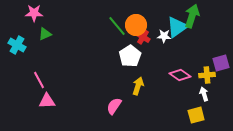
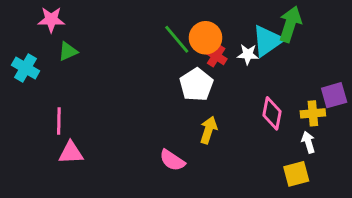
pink diamond: (180, 75) -> (272, 113), turned 65
pink line: (39, 80) -> (59, 121), turned 30
pink semicircle: (114, 106) -> (172, 160), turned -90

